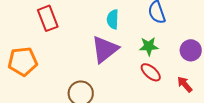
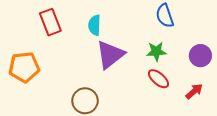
cyan semicircle: (113, 19) -> (94, 25), moved
red arrow: (185, 84) -> (194, 91), turned 90

